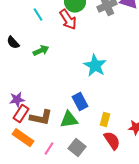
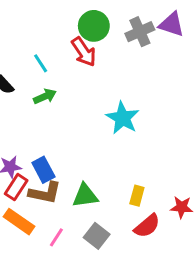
cyan line: (38, 15) -> (41, 63), moved
blue rectangle: (80, 102) -> (43, 170), moved
red semicircle: (112, 141) -> (147, 226), turned 84

